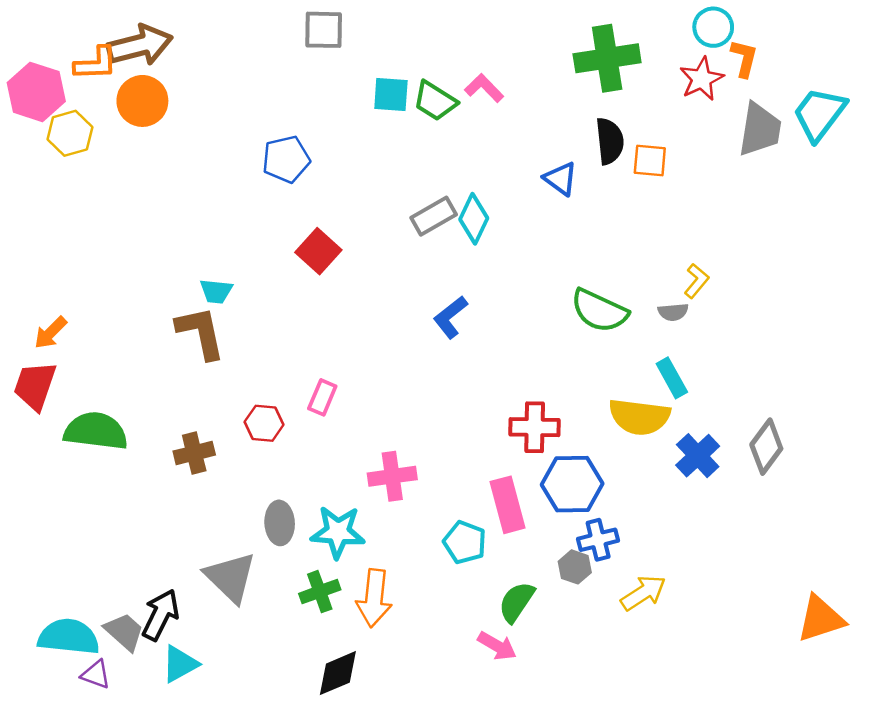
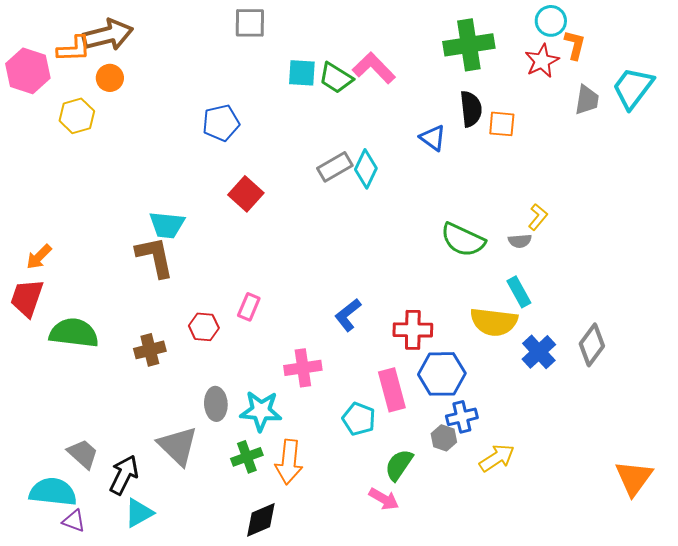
pink L-shape: (484, 88) -> (374, 68), size x1.4
orange circle: (142, 101) -> (110, 78), size x0.7
gray trapezoid: (760, 129) -> (587, 100), size x0.7
yellow hexagon: (70, 133) -> (77, 116), moved
cyan trapezoid: (216, 291) -> (167, 225), size x1.4
blue L-shape: (450, 317) -> (348, 315), moved
orange triangle: (821, 619) -> (634, 478), turned -36
gray trapezoid: (124, 632) -> (83, 454), moved

